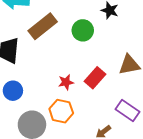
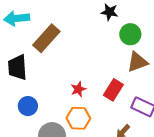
green circle: (83, 30) -> (130, 34), moved
red rectangle: (95, 78) -> (113, 90), moved

